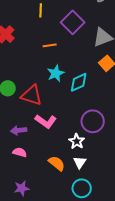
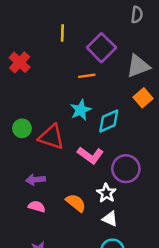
orange line: (50, 45) -> (87, 76), moved
pink L-shape: (46, 121) -> (90, 155), moved
white triangle: (80, 162) -> (110, 219), turned -40
orange semicircle: (57, 163) -> (76, 203), moved

